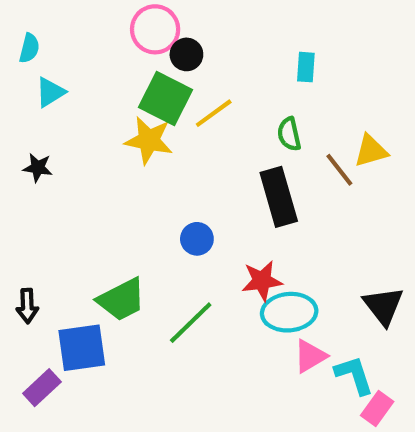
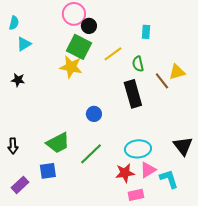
yellow line: (214, 113) -> (113, 54), moved
red star: (262, 281) -> (125, 173), moved
blue square: (82, 348) -> (48, 171), moved, size x0.7
pink rectangle: (377, 409) -> (136, 195), moved, turned 42

